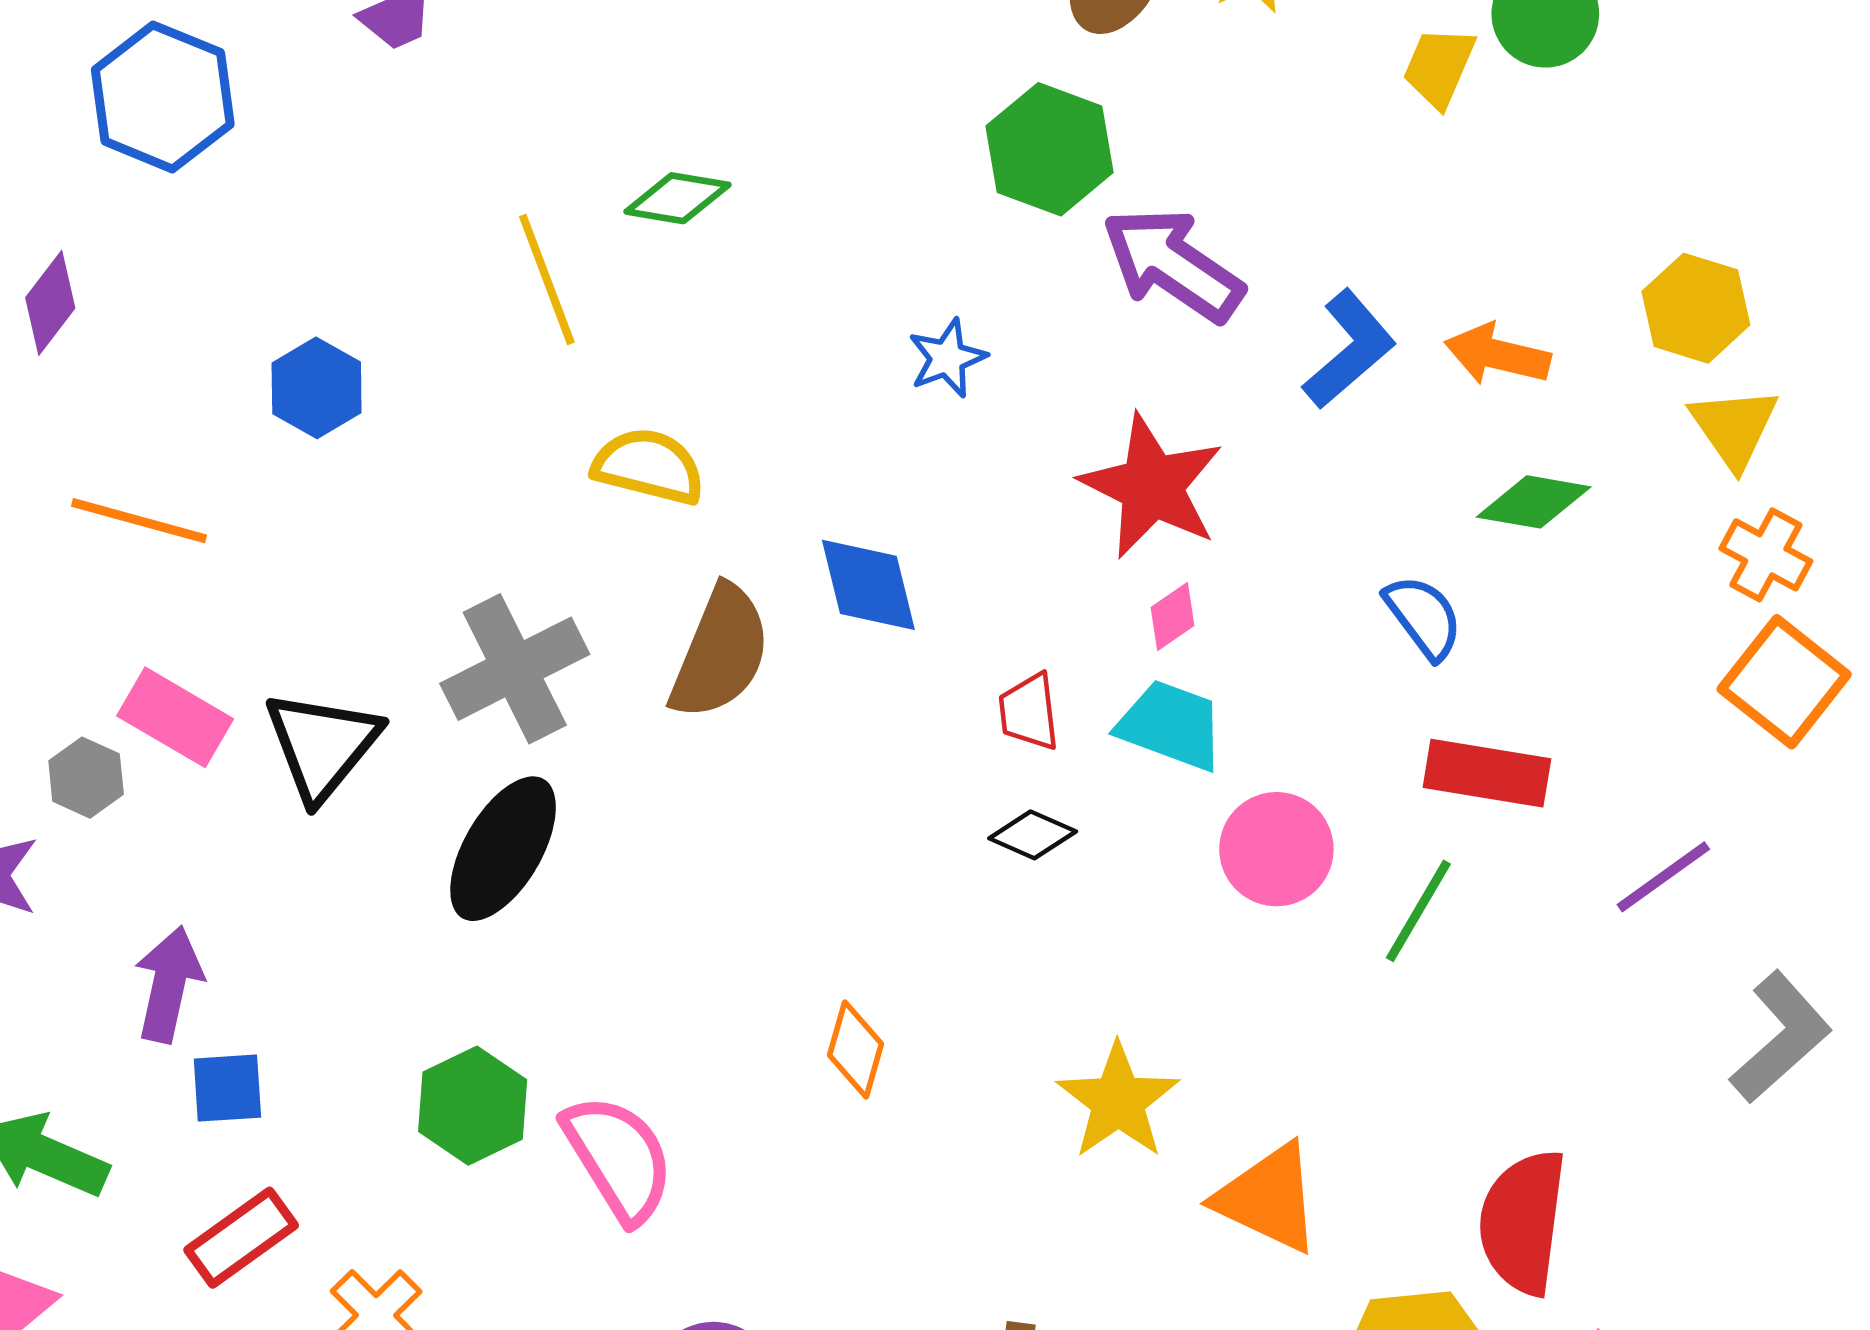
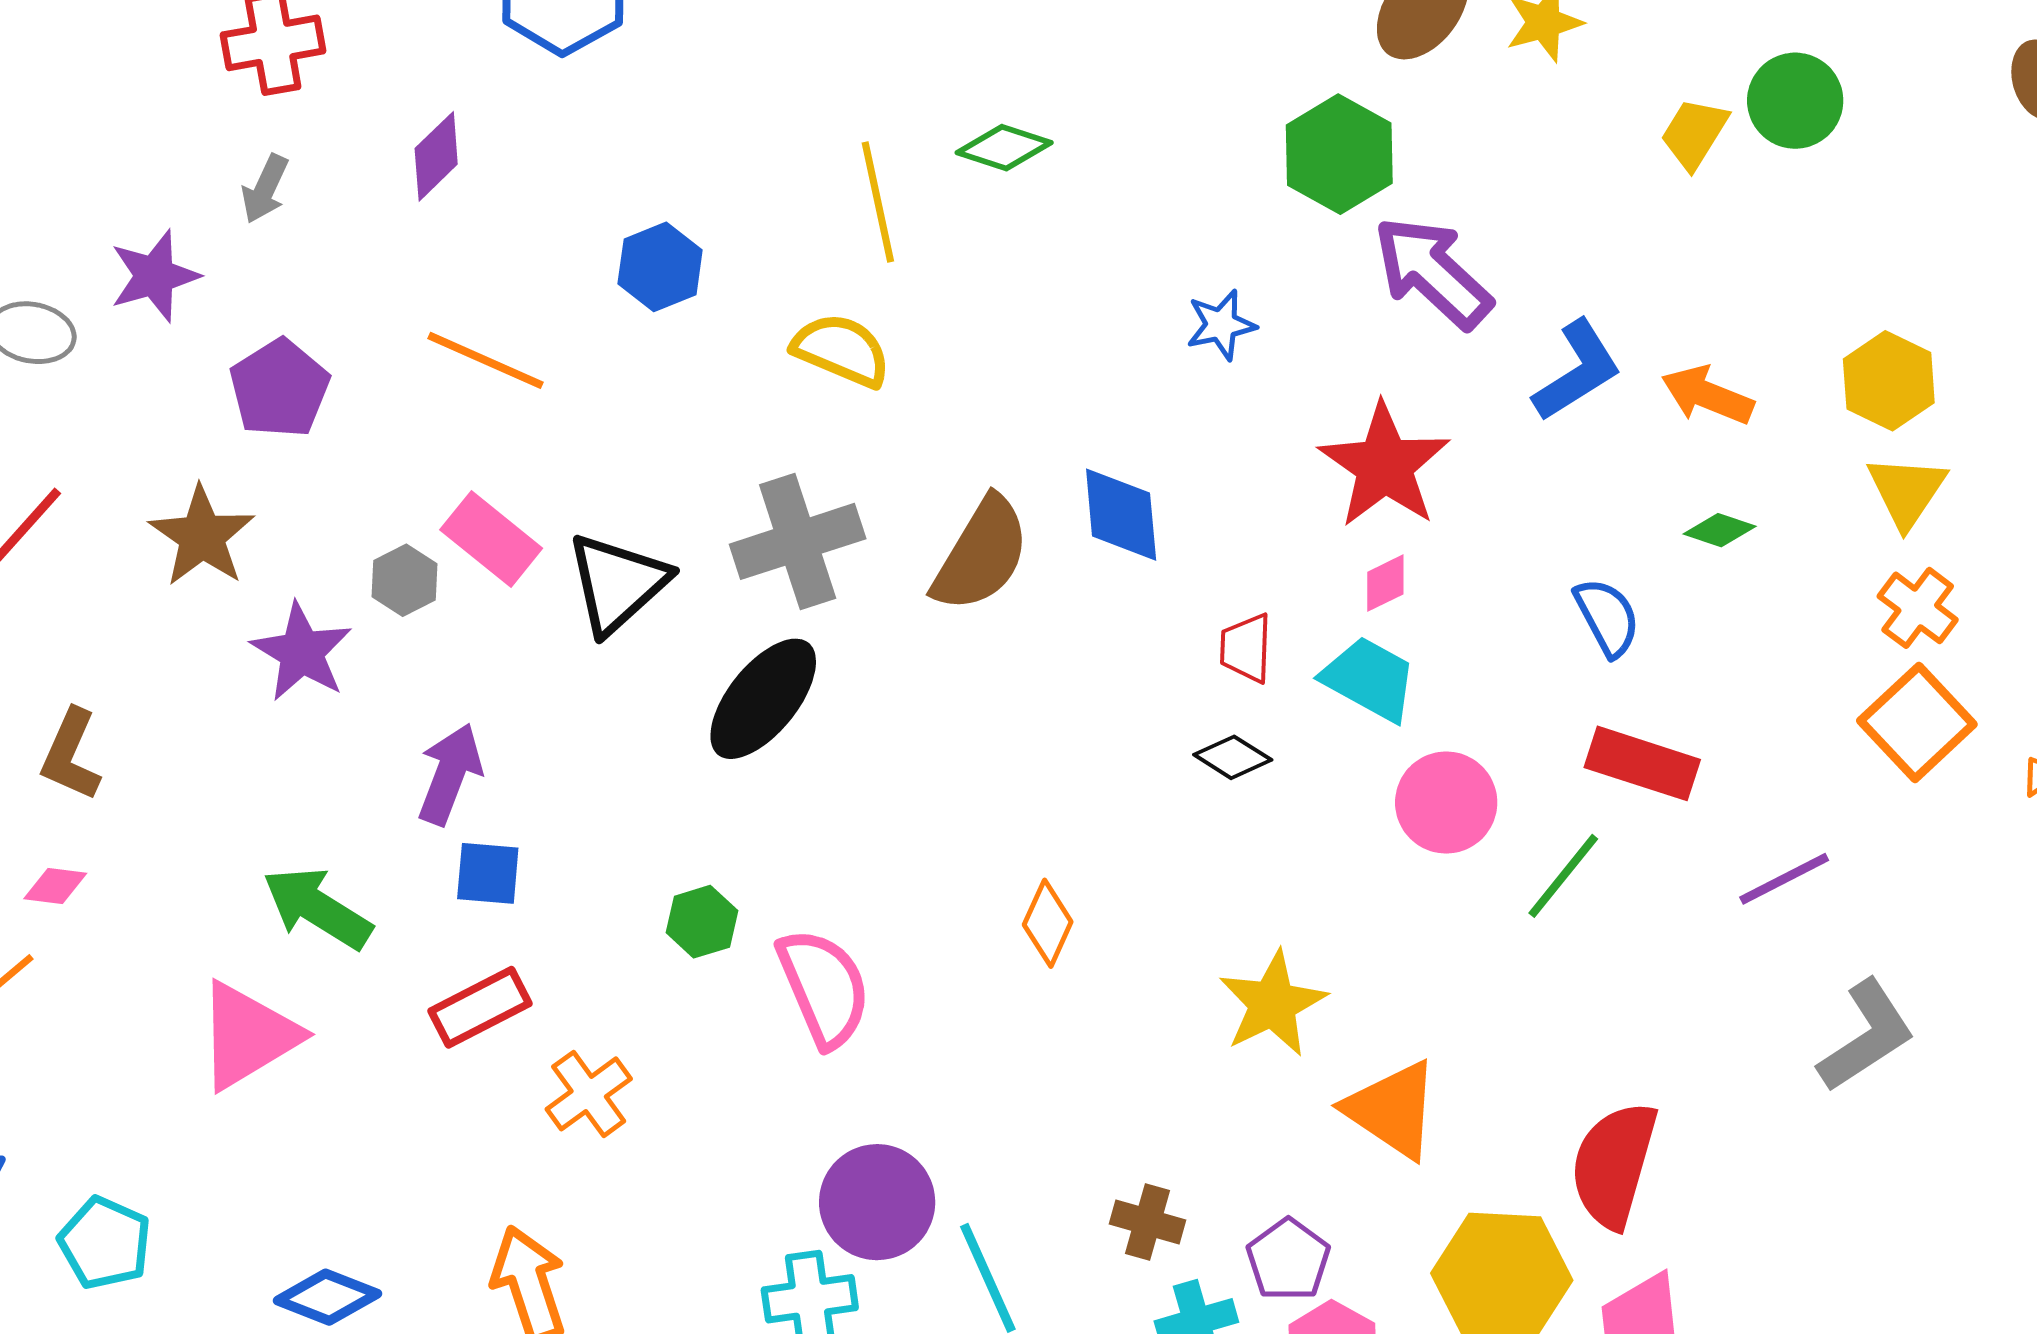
yellow semicircle: (649, 466) -> (841, 350), moved
green diamond: (1534, 502) -> (1720, 530), size x0.7
green hexagon: (473, 1106) -> (702, 922), size x0.7

